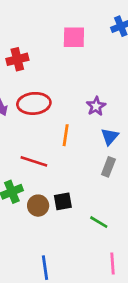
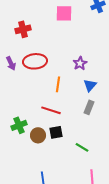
red line: (34, 161) -> (51, 110), moved

